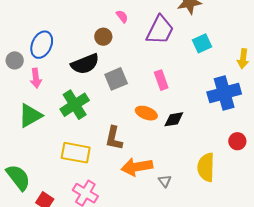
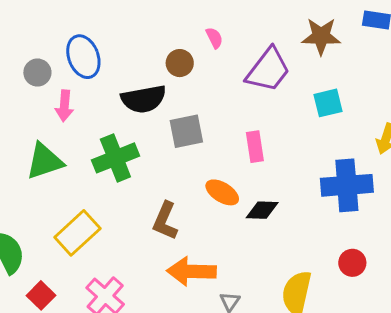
blue ellipse: (42, 45) -> (83, 57), turned -56
yellow rectangle: (76, 153) -> (77, 233), moved, turned -64

